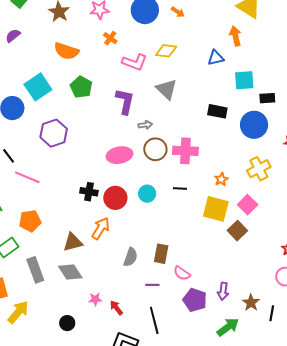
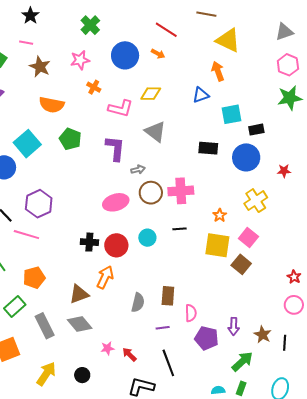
purple hexagon: (54, 133) -> (39, 204), moved
pink semicircle: (182, 273) -> (191, 313), turned -120
yellow arrow: (18, 312) -> (46, 374), moved

